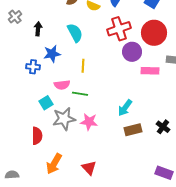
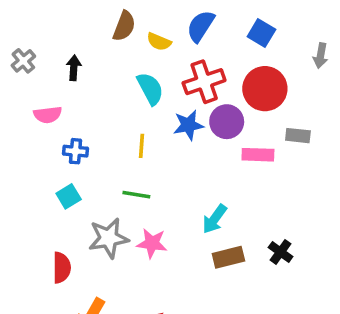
black arrow: (38, 29) -> (74, 68), moved
cyan semicircle: (75, 33) -> (150, 89), moved
blue star: (52, 54) -> (188, 125), moved
blue cross: (33, 67) -> (75, 151), moved
pink semicircle: (62, 85) -> (48, 115), moved
cyan square: (46, 103) -> (69, 196), moved

